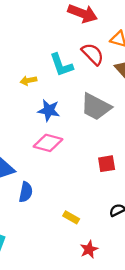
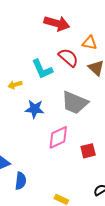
pink diamond: (48, 143) -> (58, 137), moved, turned -35

